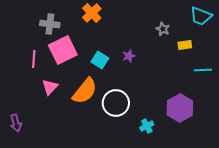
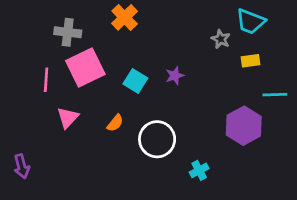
cyan trapezoid: (201, 16) -> (251, 21), moved
orange semicircle: (85, 91) -> (115, 123), size x0.5
purple hexagon: (180, 108) -> (244, 126), moved

